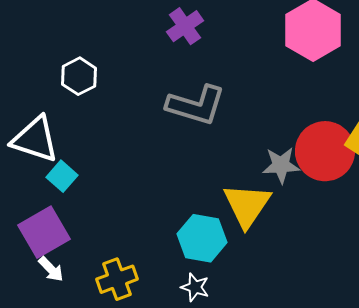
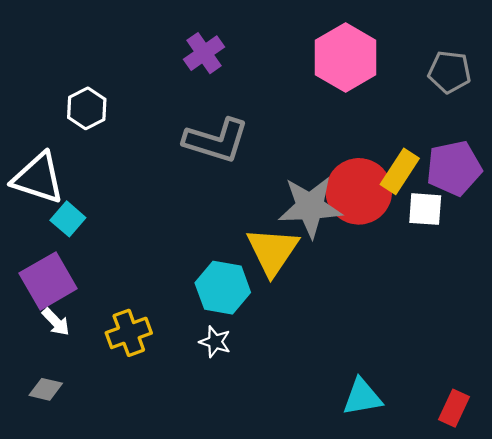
gray star: (281, 165) -> (310, 207), size x1.5

